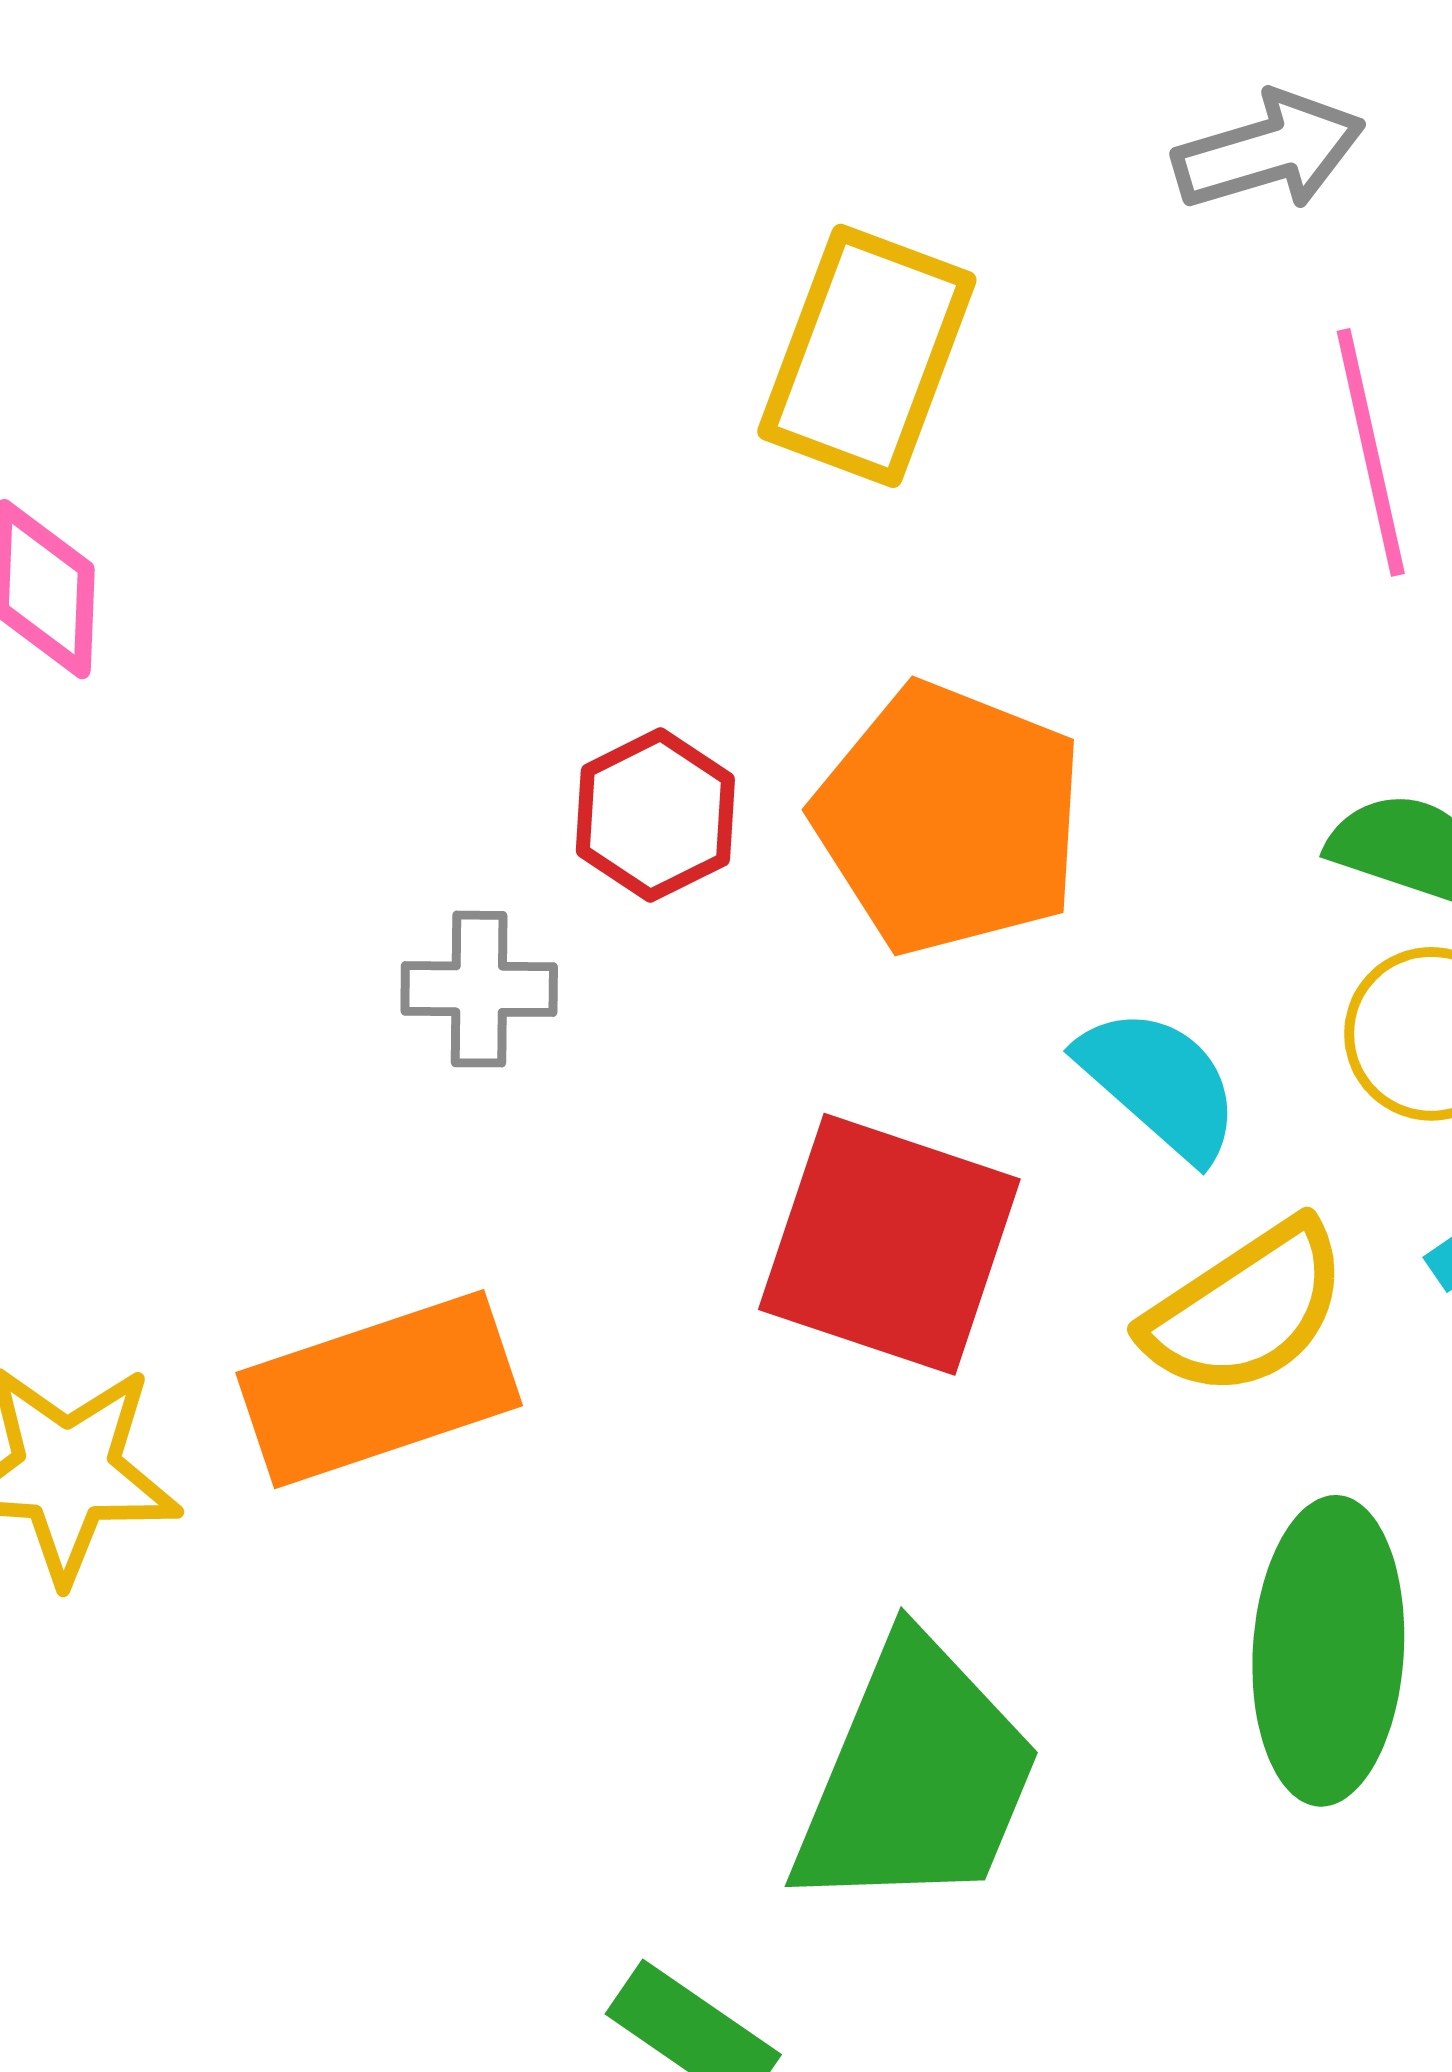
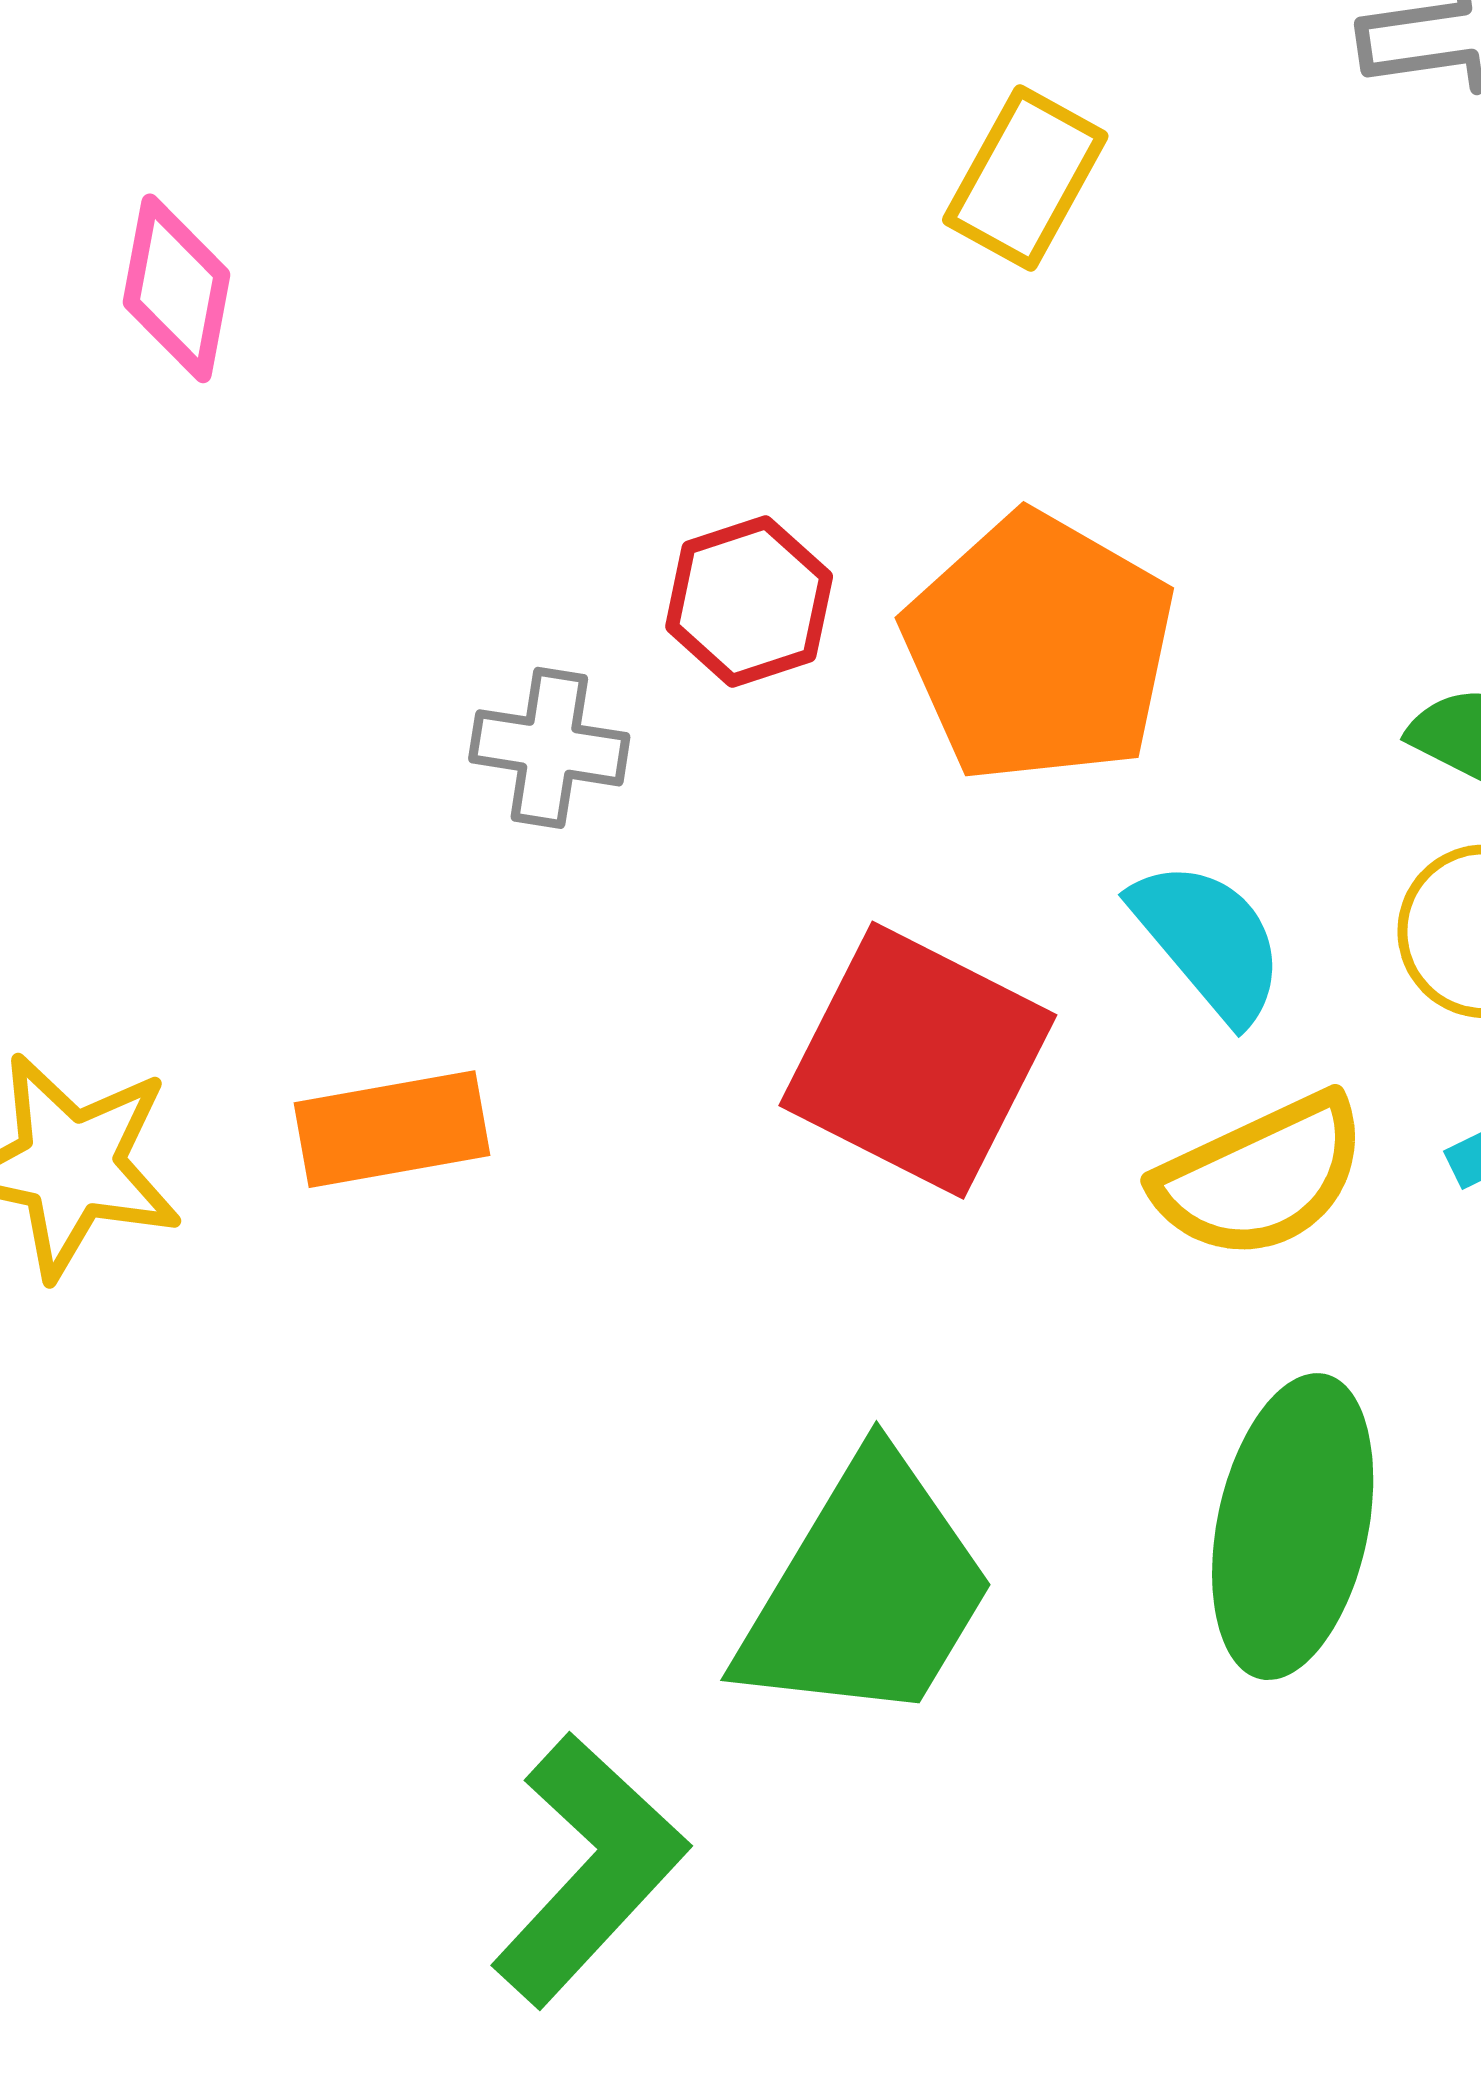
yellow rectangle: (867, 356) -> (1025, 178), size x0.7
orange rectangle: (379, 1389) -> (392, 1129), size x0.7

